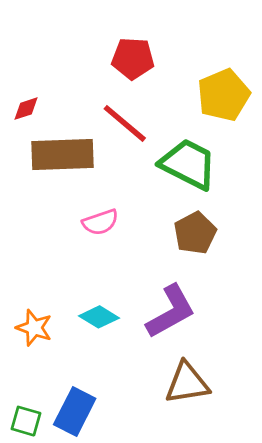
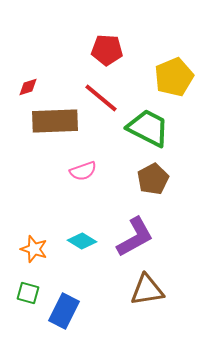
green square: (26, 421) -> (28, 293), moved

